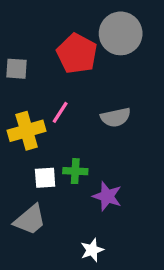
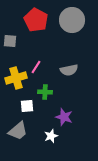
red pentagon: (77, 54) -> (36, 20), moved
green cross: (75, 171) -> (45, 92), moved
white star: (92, 250) -> (51, 136), moved

